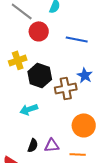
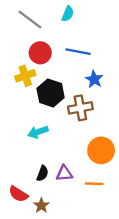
red circle: (39, 31) -> (40, 53), moved
blue line: (77, 39) -> (78, 52), moved
blue star: (85, 75) -> (94, 79), moved

